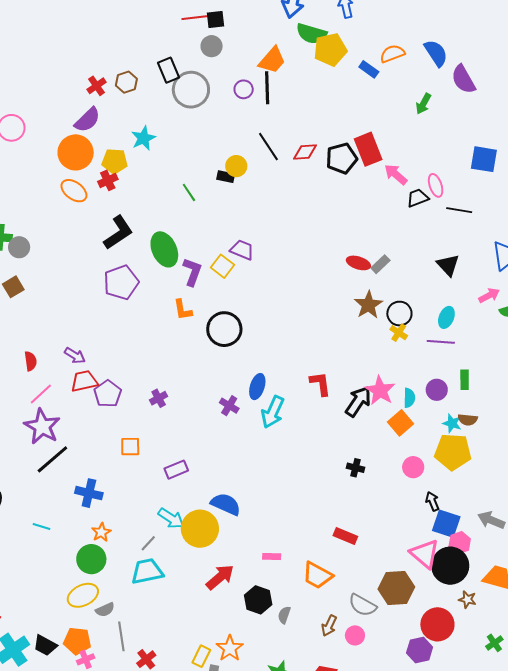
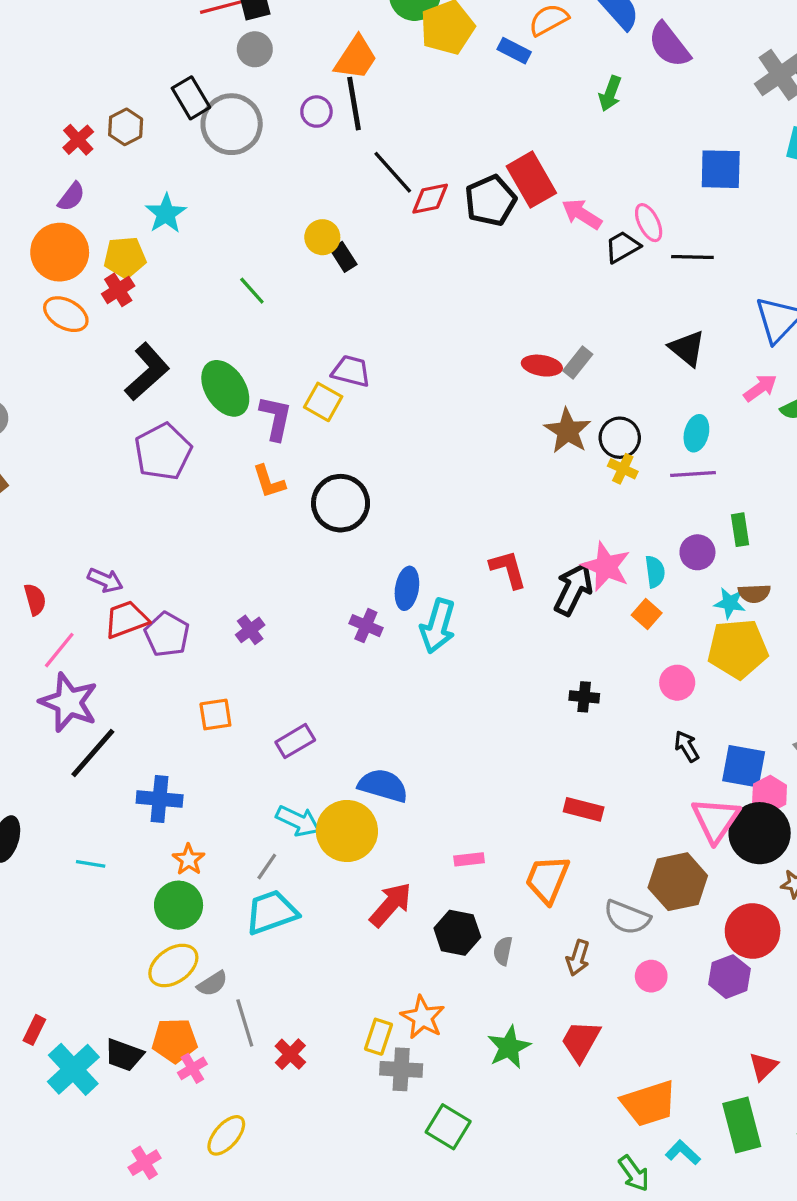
purple semicircle: (87, 120) -> (71, 197), size x0.7
black line: (268, 147) -> (393, 172), moved
black rectangle: (226, 177) -> (343, 257), moved, turned 54
orange square: (401, 423) -> (647, 614), size x0.7
black arrow: (432, 501) -> (687, 746), moved
pink triangle: (425, 554) -> (716, 820), turned 32
orange trapezoid: (317, 575) -> (547, 879), turned 92
pink circle: (355, 635) -> (651, 976), moved

